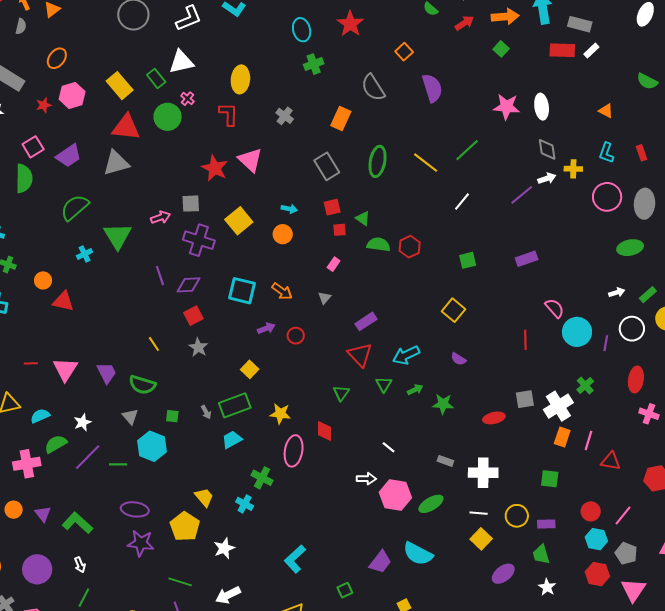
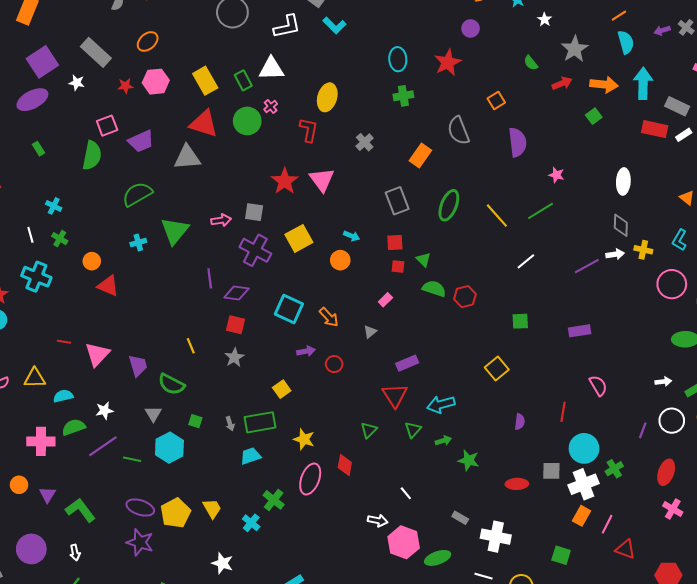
pink star: (507, 107) -> (556, 175), moved, size x0.6
red square: (193, 316) -> (236, 325), turned 30
cyan circle: (577, 332) -> (584, 448), moved
purple semicircle: (458, 359) -> (520, 422), moved, turned -126
yellow pentagon: (185, 526) -> (175, 513), moved
white star: (224, 548) -> (222, 563), turned 30

